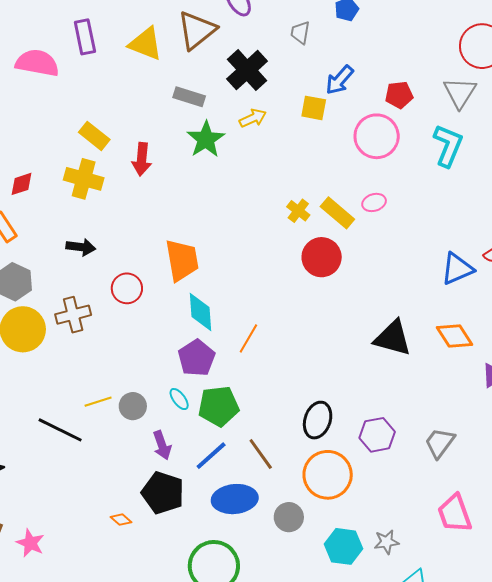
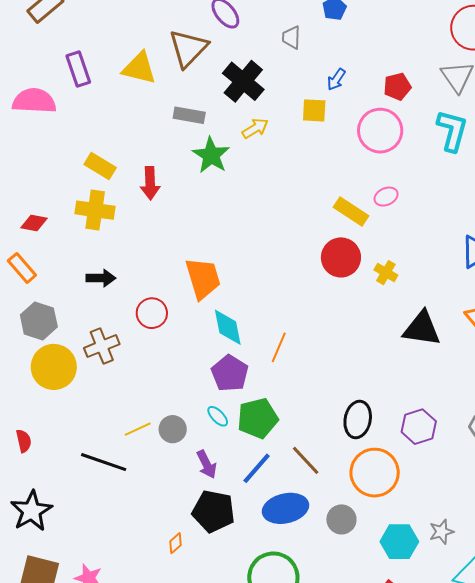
blue arrow: (340, 80) -> (336, 79), size x0.7
red diamond: (21, 184) -> (34, 223), turned 36
yellow cross: (298, 211) -> (386, 273), moved
orange diamond: (121, 520) -> (175, 543), turned -75

